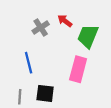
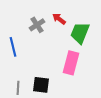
blue line: (29, 63) -> (13, 47), moved

